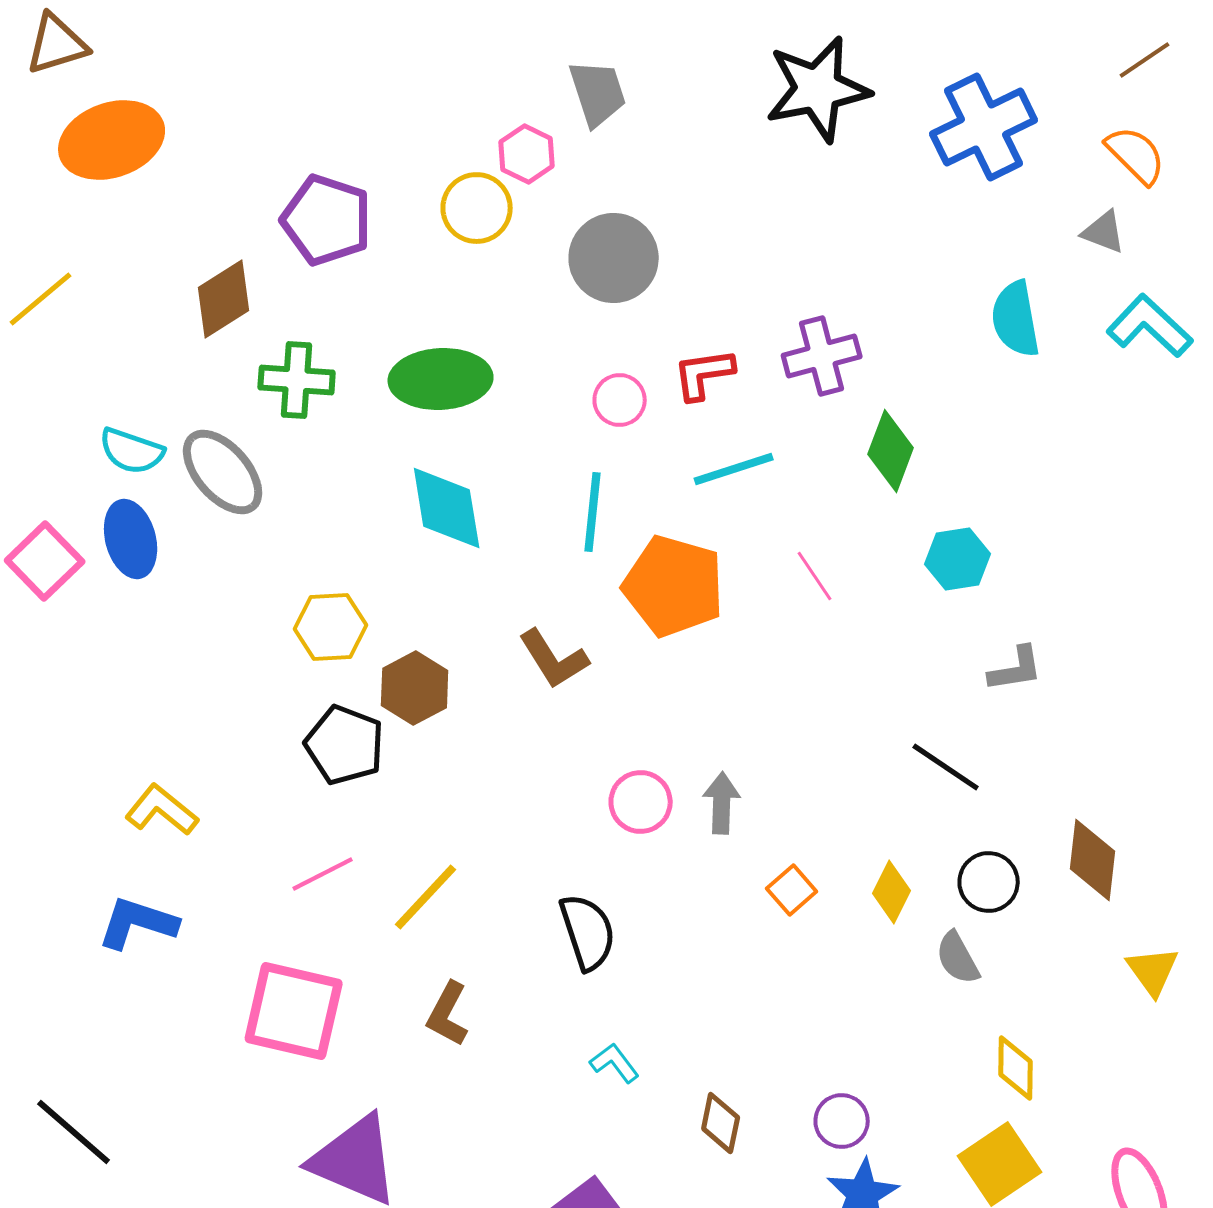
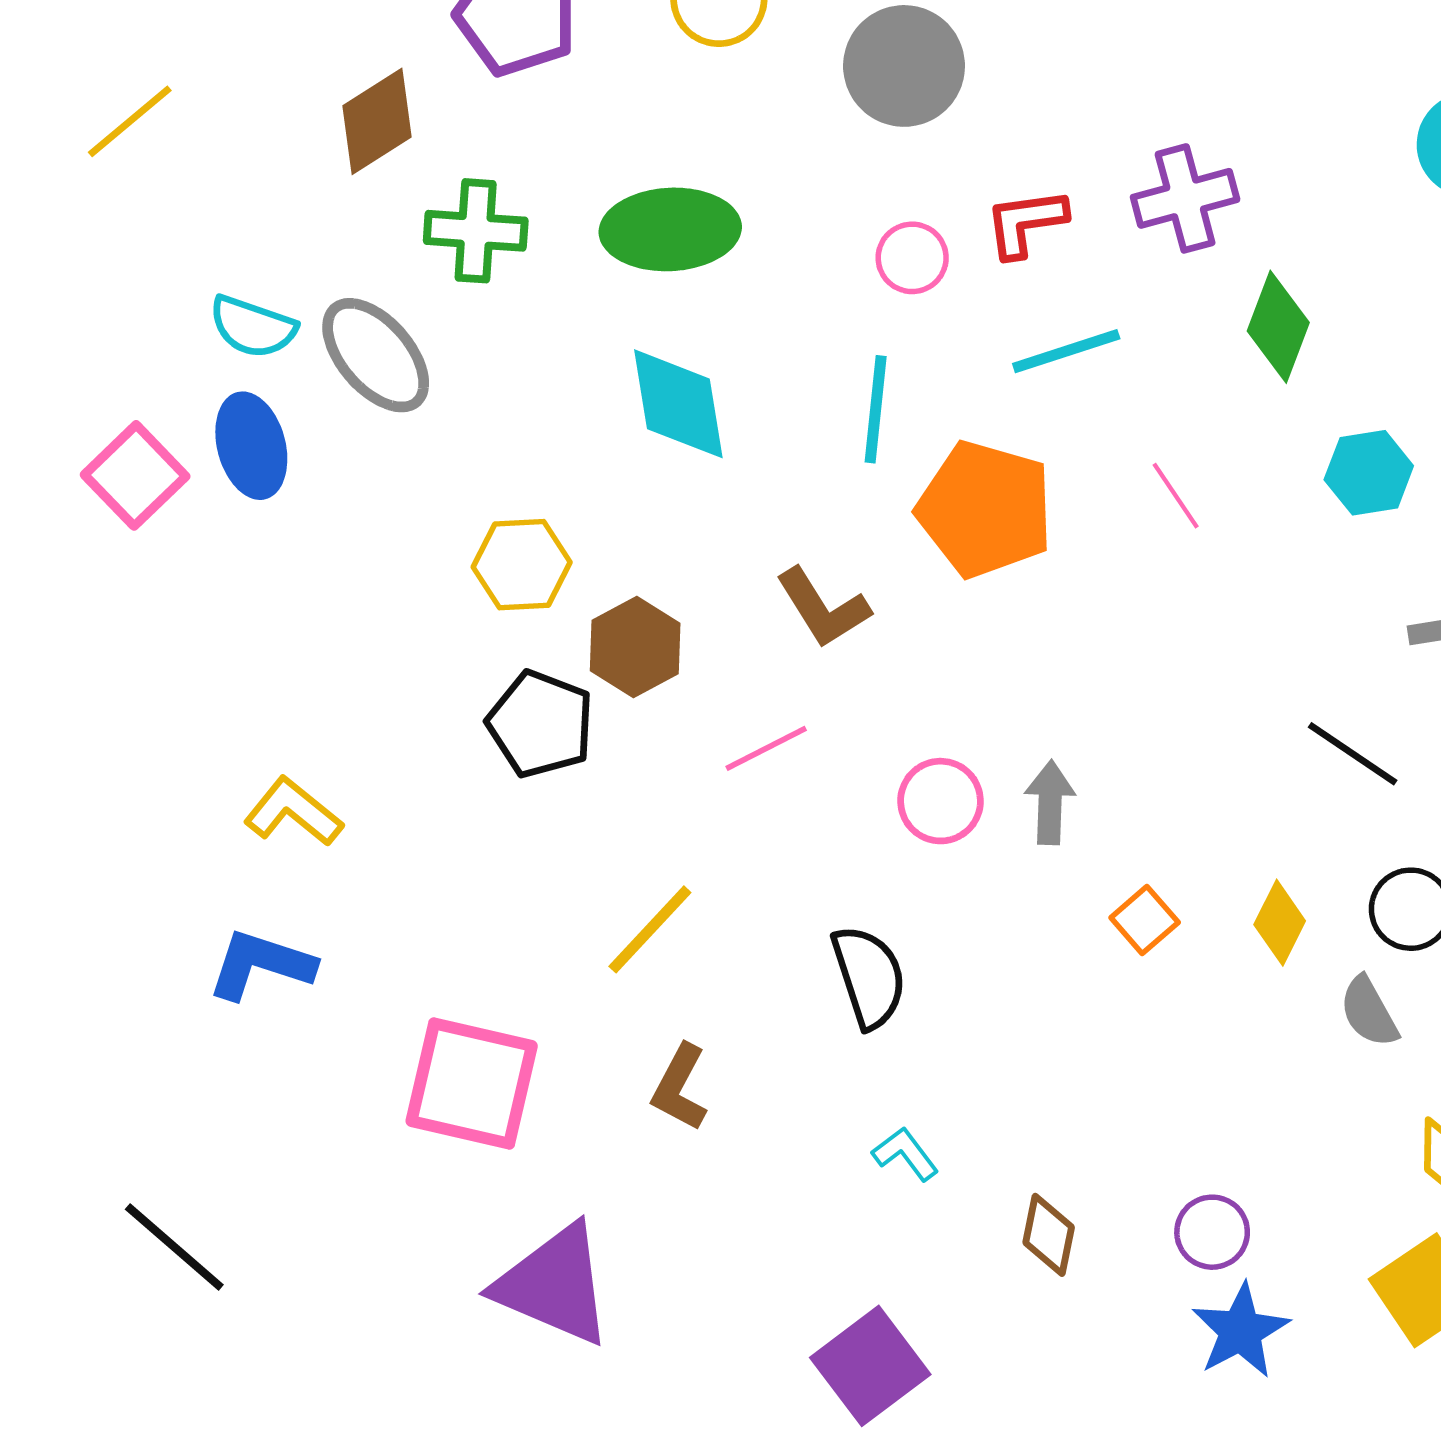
pink line: (323, 874) -> (766, 748), moved

